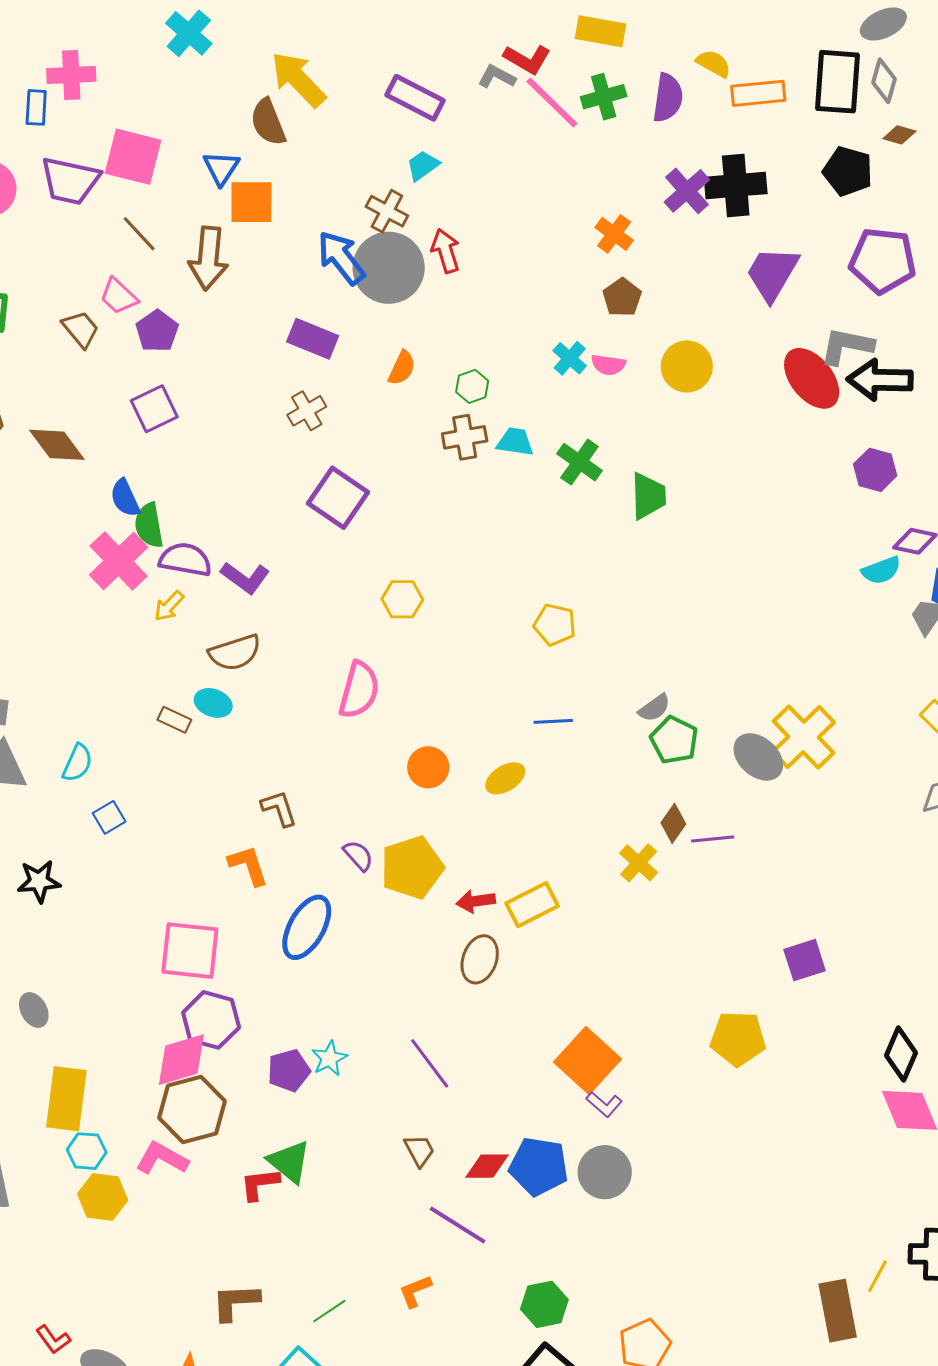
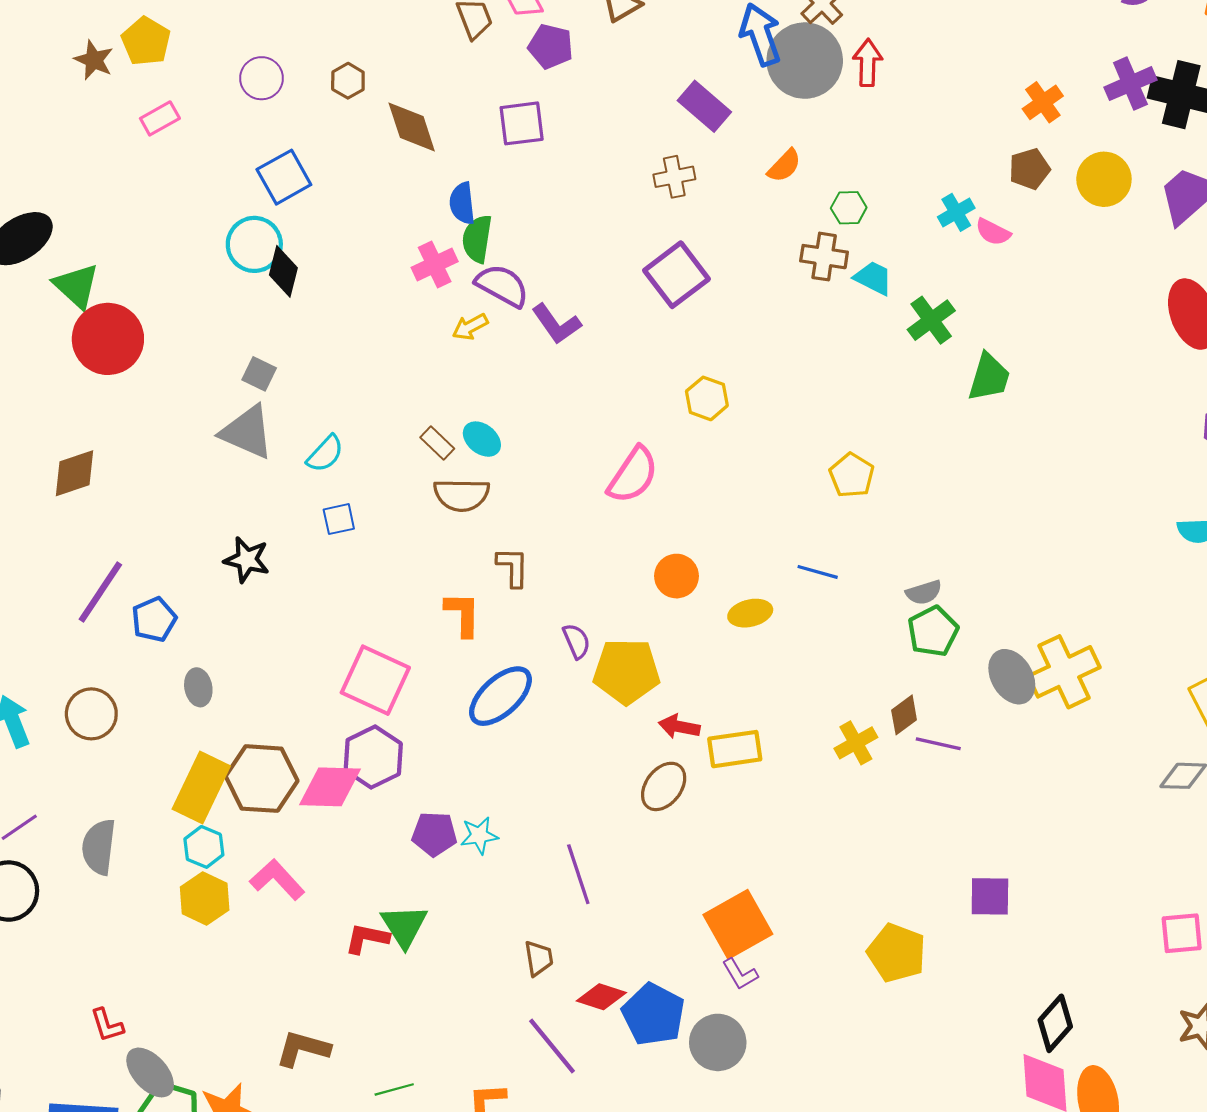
purple pentagon: (157, 331) -> (551, 46), turned 30
yellow circle: (687, 366) -> (1104, 179), moved
pink cross: (119, 561) -> (435, 265), size x0.7
brown semicircle: (235, 653) -> (462, 495), moved
brown hexagon: (192, 1110) -> (262, 779), moved

